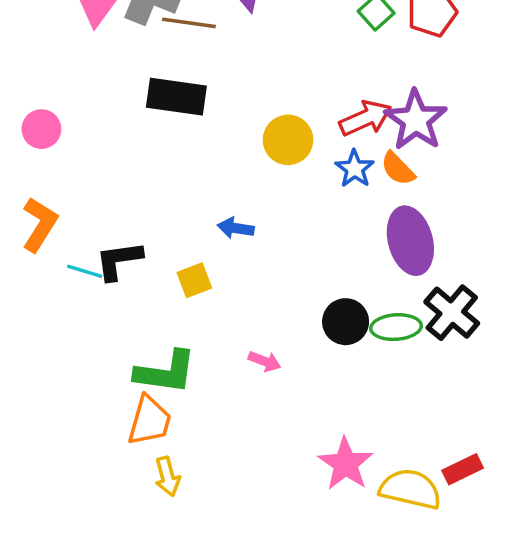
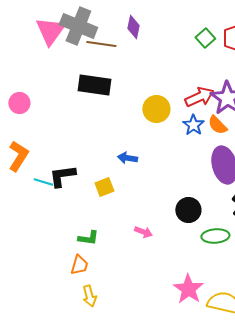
green ellipse: (396, 327) -> (215, 236), moved
green L-shape: (166, 372) -> (88, 238), size x0.6
orange trapezoid: (149, 421) -> (79, 265), size x0.7

